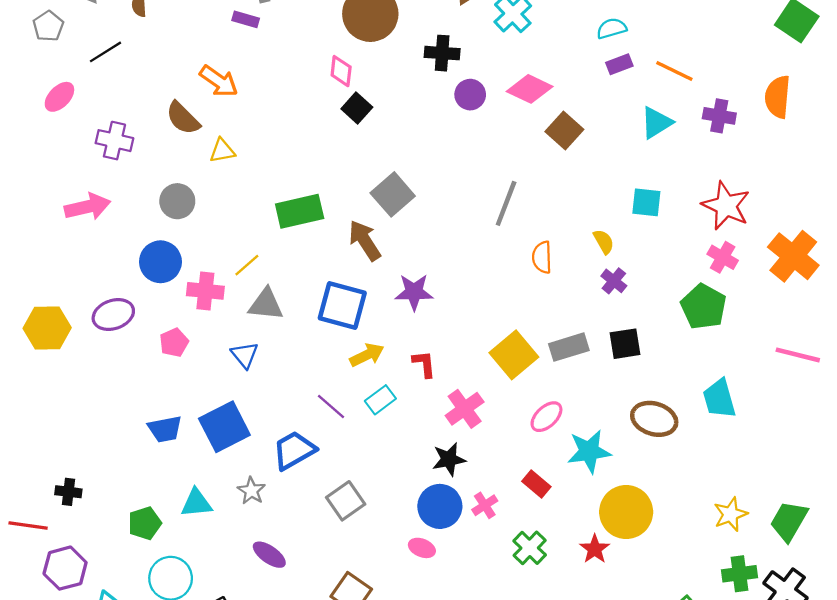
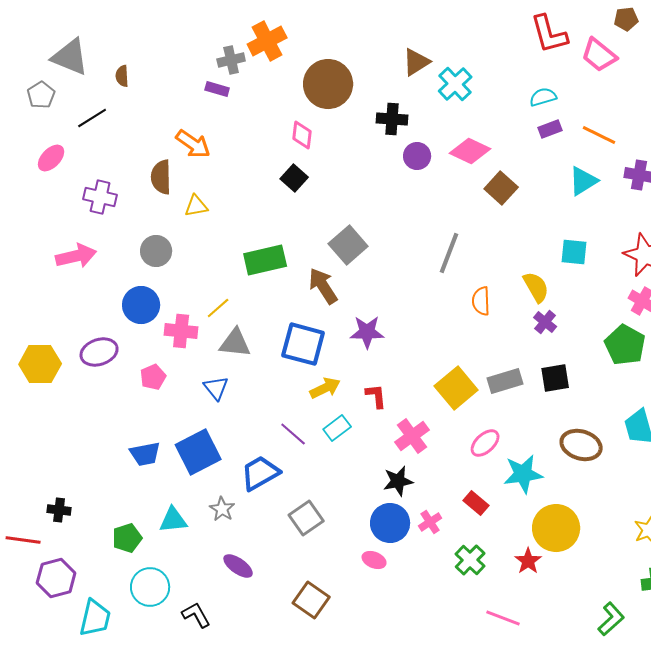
black square: (357, 108) -> (294, 178), moved
brown semicircle: (183, 118) -> (161, 177), turned 44
yellow semicircle: (604, 242) -> (536, 287), size x1.4

